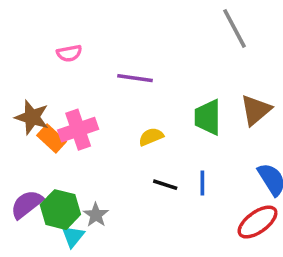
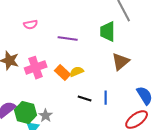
brown triangle: (256, 110) -> (121, 62), moved
green trapezoid: (208, 117) -> (108, 32), moved
orange rectangle: (52, 139) -> (63, 73), moved

